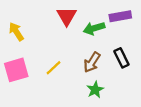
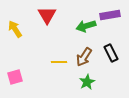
red triangle: (67, 16) -> (47, 15), moved
yellow line: (54, 68) -> (59, 62), moved, turned 42
pink square: (16, 70) -> (15, 77), moved, size x0.7

